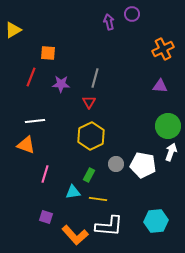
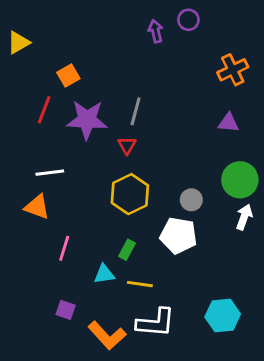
orange square: (48, 53) -> (68, 75), turned -35
purple star: (61, 84) -> (87, 120), size x1.6
gray circle: (116, 164) -> (191, 200), moved
white pentagon: (143, 165) -> (178, 236), moved

